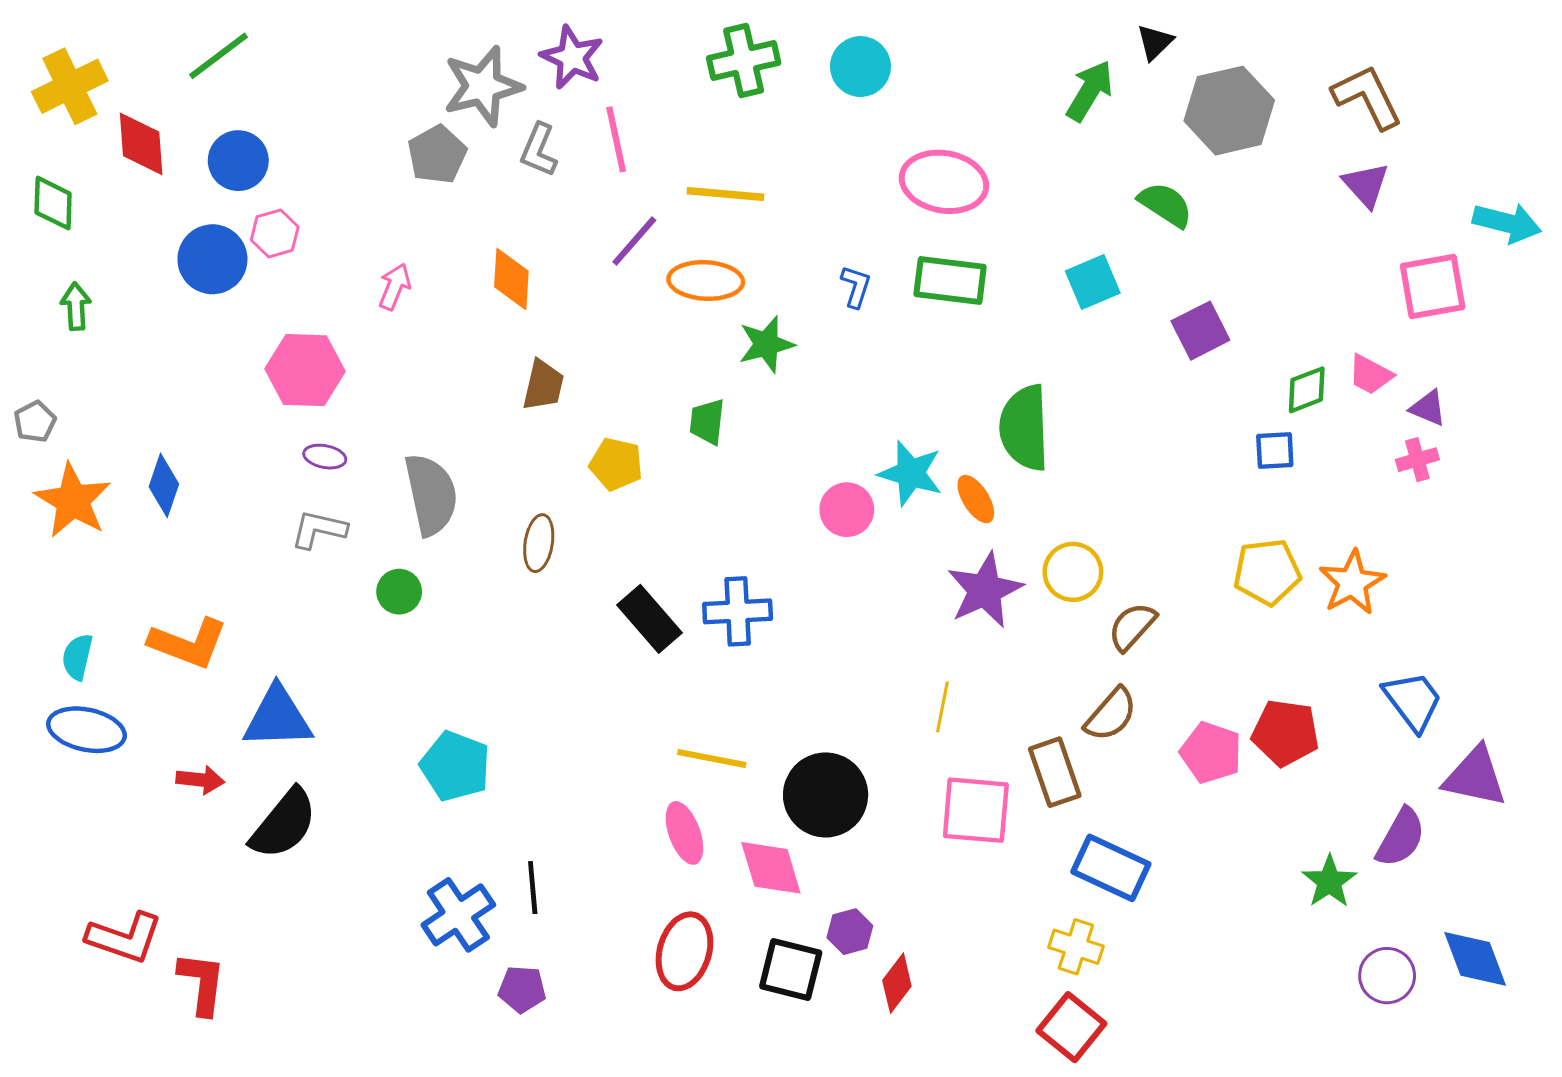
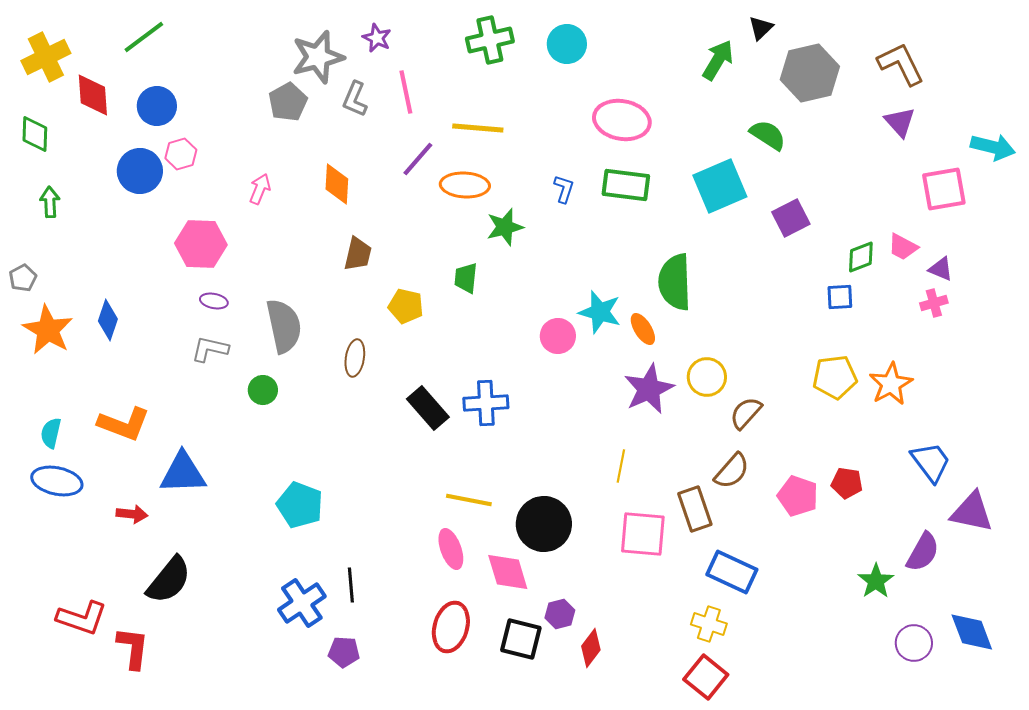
purple star: (572, 57) -> (377, 38), size x0.7
cyan square: (1093, 282) -> (720, 186), size x1.5
red pentagon: (1285, 733) -> (847, 483), size x0.7
black semicircle: (284, 824) -> (169, 580), moved

